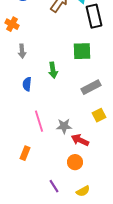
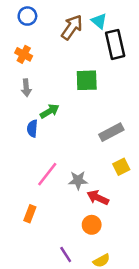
orange cross: (12, 24) -> (24, 54), moved
green square: (82, 51) -> (87, 80), moved
green arrow: (53, 70) -> (50, 111), moved, turned -112
pink line: (39, 121) -> (47, 174), turned 55

